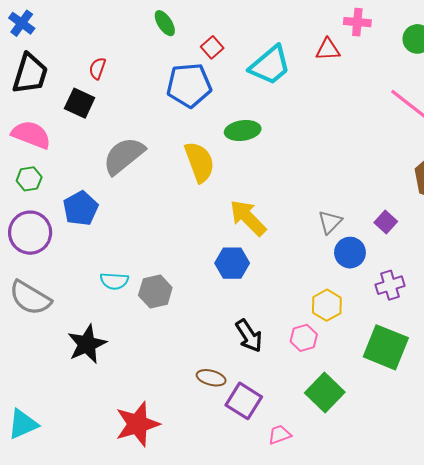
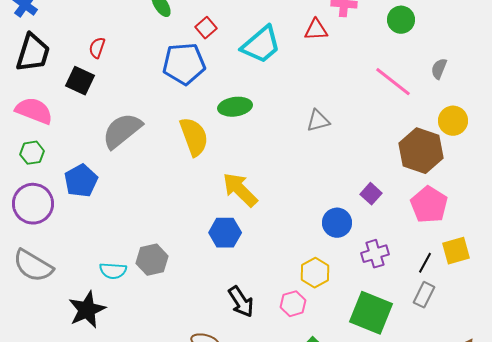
gray triangle: (330, 222) -> (318, 121), moved, turned 30
cyan semicircle: (114, 281) -> (113, 271), moved

